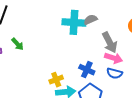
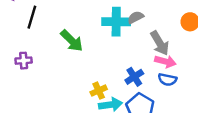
green arrow: (18, 44) -> (72, 41), moved, size x1.5
blue cross: (87, 70) -> (134, 77), turned 35

